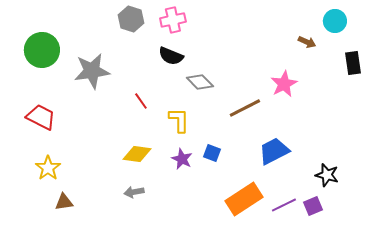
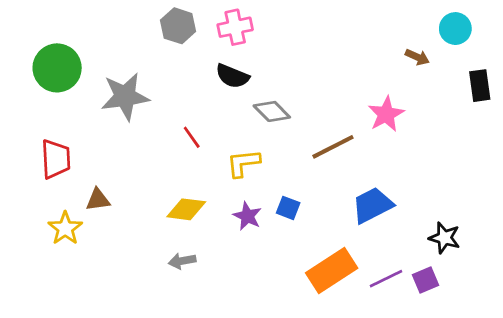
red trapezoid: (41, 117) -> (56, 159), turned 60
yellow L-shape: (179, 120) -> (243, 163), turned -96
brown triangle: (64, 202) -> (98, 200), moved

